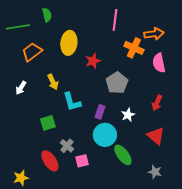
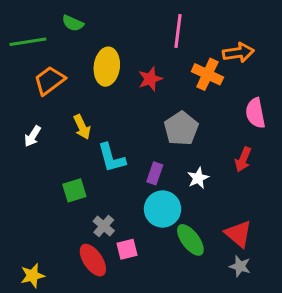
green semicircle: (47, 15) -> (73, 23), turned 128
red star: (93, 61) -> (150, 79), moved
pink semicircle: (159, 63) -> (255, 113), moved
red triangle: (156, 136) -> (238, 234), moved
red ellipse: (50, 161) -> (93, 260), moved

